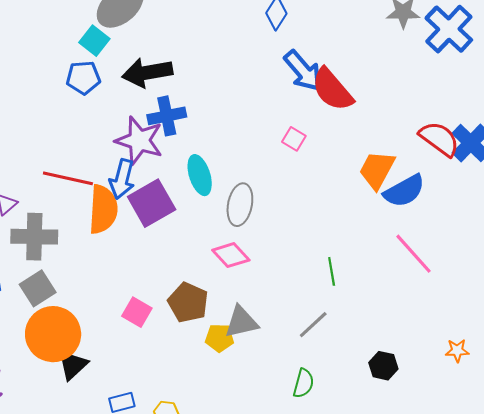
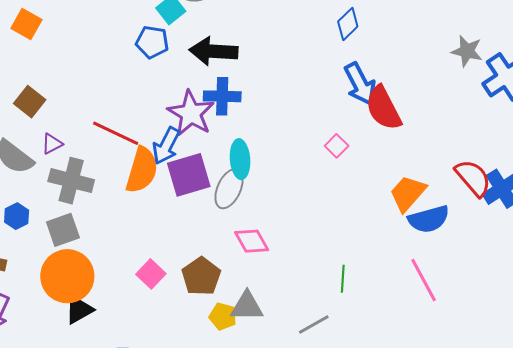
gray ellipse: (240, 205) -> (229, 189), moved

